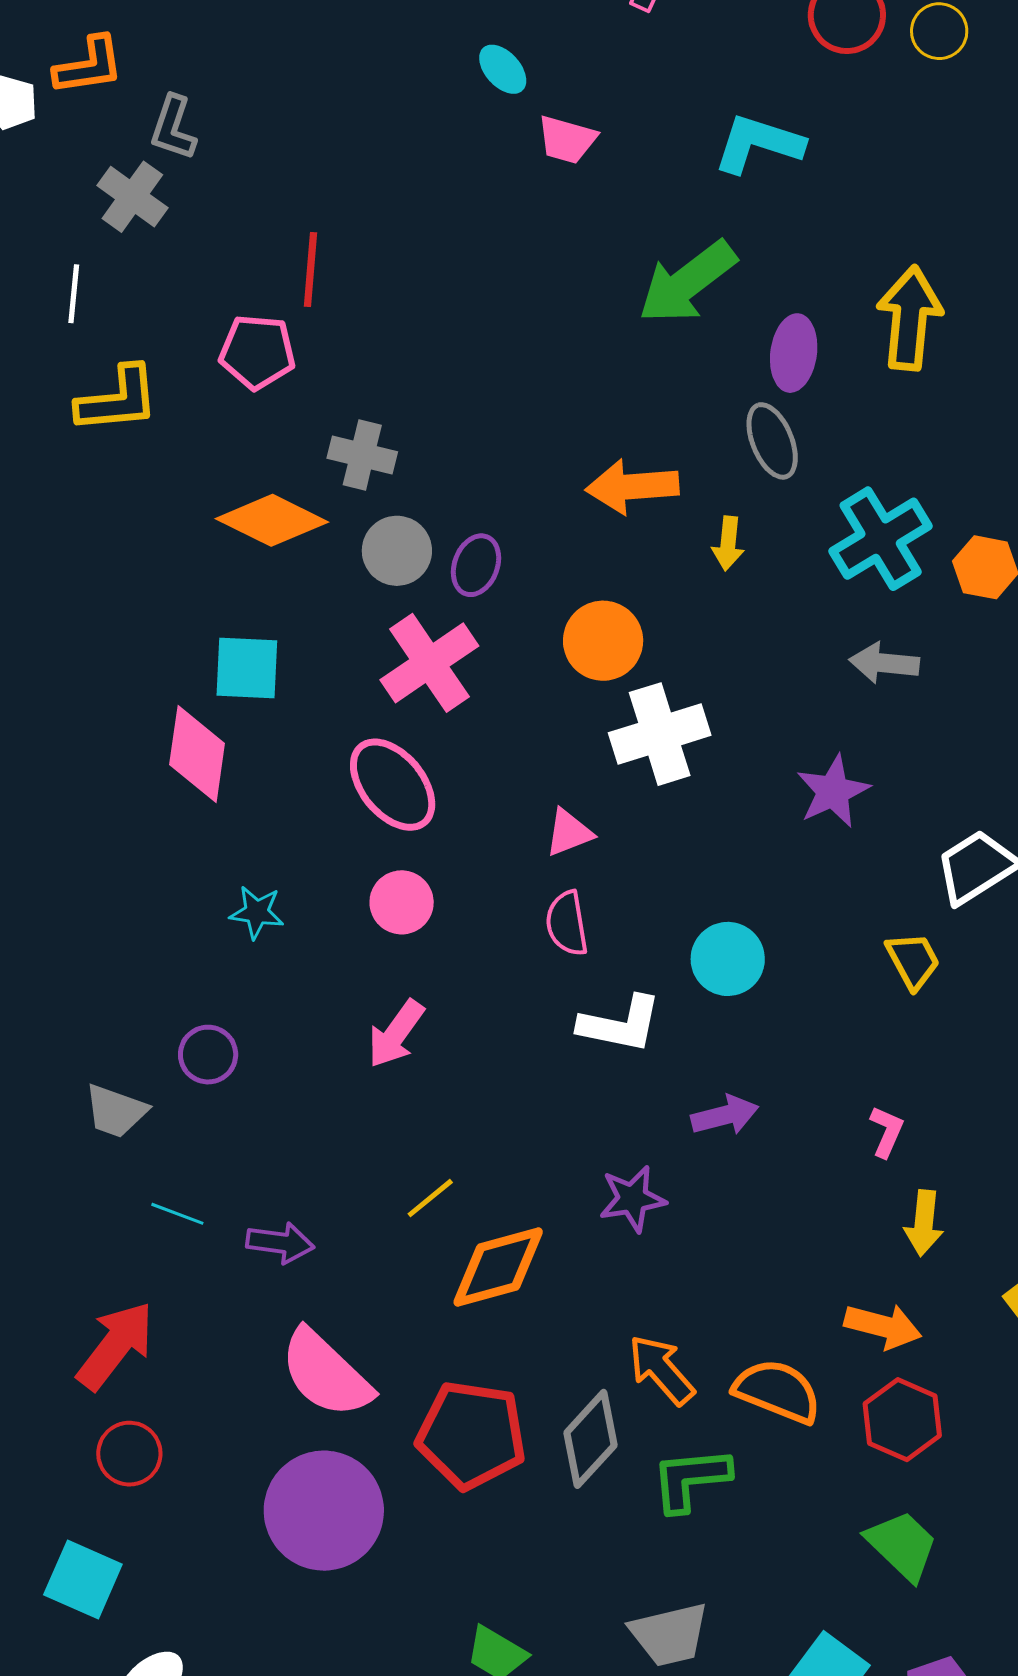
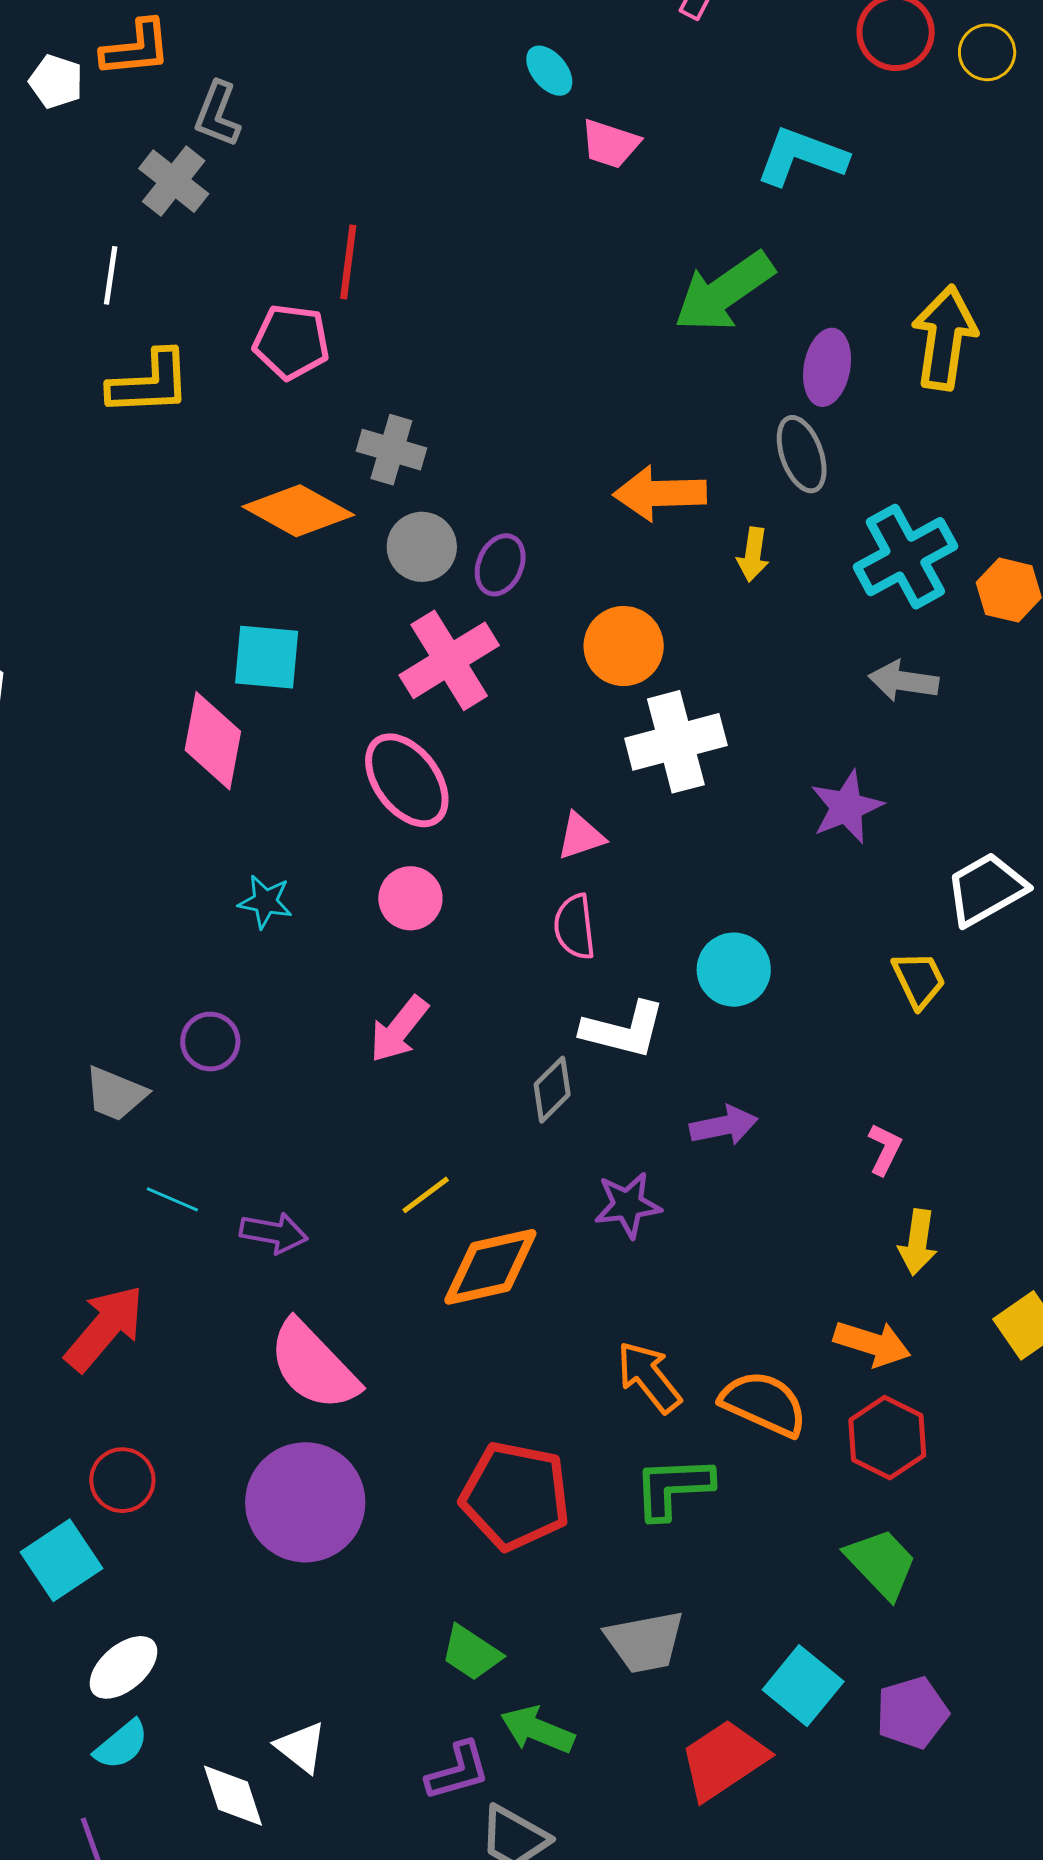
red pentagon: (471, 1435) -> (515, 1496), moved
gray diamond: (591, 1439) -> (552, 1090), moved, size x0.7
red circle: (129, 1454) -> (122, 1480), moved
cyan square: (83, 1579) -> (61, 1560), turned 30

